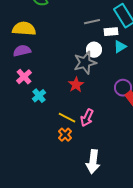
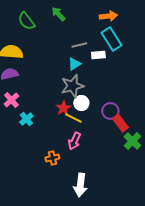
cyan triangle: (120, 47) -> (74, 64), moved
white circle: (94, 50) -> (81, 103), moved
yellow line: (67, 118) -> (73, 118), moved
orange cross: (65, 135) -> (52, 158), turned 32

